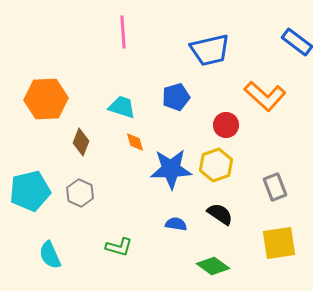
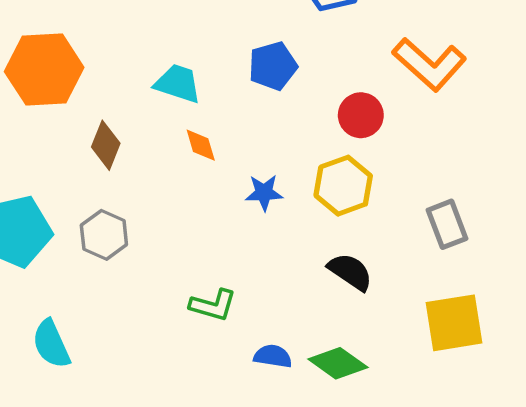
blue star: (171, 169) -> (264, 193), size x0.5
blue semicircle: (176, 224) -> (273, 356), moved
green L-shape: (119, 247) -> (213, 305), moved

